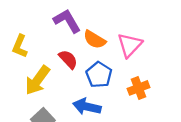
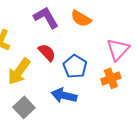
orange semicircle: (95, 40) -> (81, 18), moved
pink triangle: (130, 45) -> (118, 49), moved

